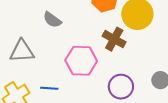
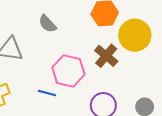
blue line: (49, 88) -> (47, 93), moved

